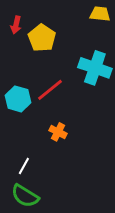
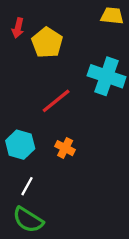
cyan hexagon: (18, 99) -> (20, 145), moved

